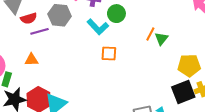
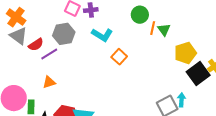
green circle: (116, 14) -> (140, 15), moved
orange square: (109, 53) -> (119, 57), turned -35
yellow pentagon: (189, 65) -> (185, 53), moved

